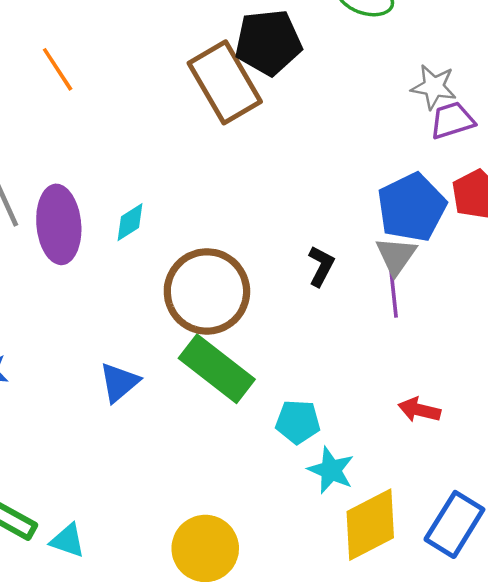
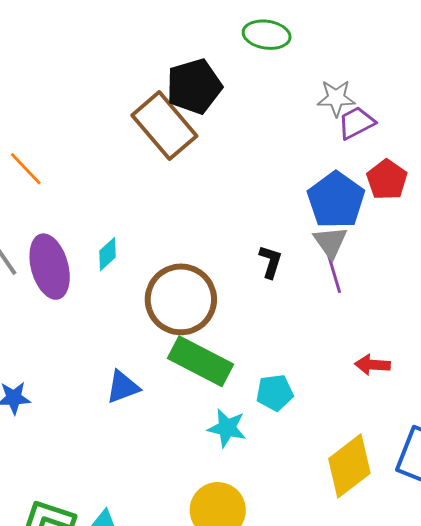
orange line: (58, 69) -> (26, 169), moved
blue triangle: (119, 382) -> (123, 387), turned 30
cyan star: (331, 470) -> (227, 428), moved

